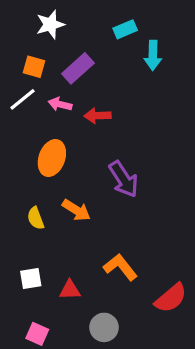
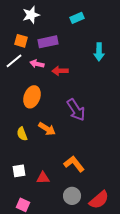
cyan arrow: (153, 55) -> (99, 52), moved
purple rectangle: (78, 68) -> (48, 42), turned 30
red semicircle: (171, 298) -> (99, 200), moved
gray circle: (104, 327) -> (72, 196), moved

